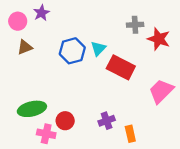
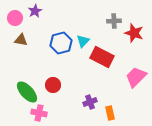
brown triangle: (25, 47) -> (21, 40), turned 32
green ellipse: (32, 109) -> (27, 92), turned 60
red circle: (65, 121) -> (53, 85), moved

